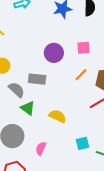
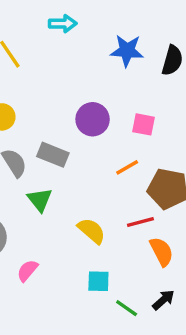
green triangle: (28, 108) -> (40, 200), moved
yellow semicircle: (58, 116) -> (92, 231), moved

